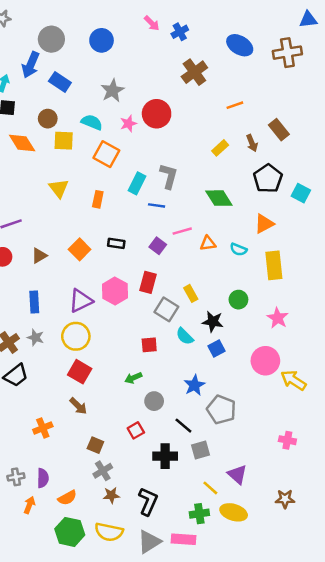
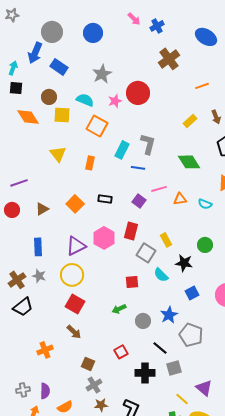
blue square: (216, 348) -> (192, 293), moved
gray circle: (154, 401) -> (143, 321), moved

